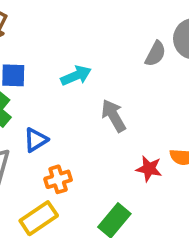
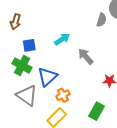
blue triangle: (36, 140) -> (47, 77), size x1.5

